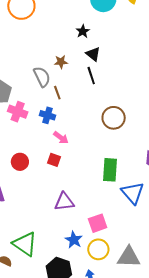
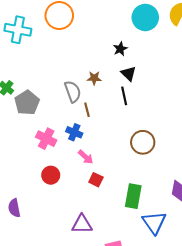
pink cross: (18, 112) -> (46, 139), moved
red square: (54, 160) -> (96, 180), moved
red circle: (20, 162) -> (51, 175), moved

